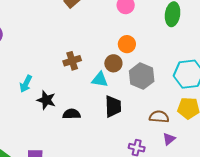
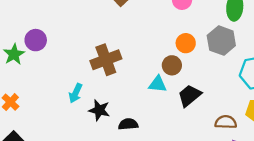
brown cross: (72, 61) -> (106, 60), moved, size x1.5
gray hexagon: (142, 76) -> (221, 41), moved
black trapezoid: (113, 107) -> (190, 96), moved, turned -125

